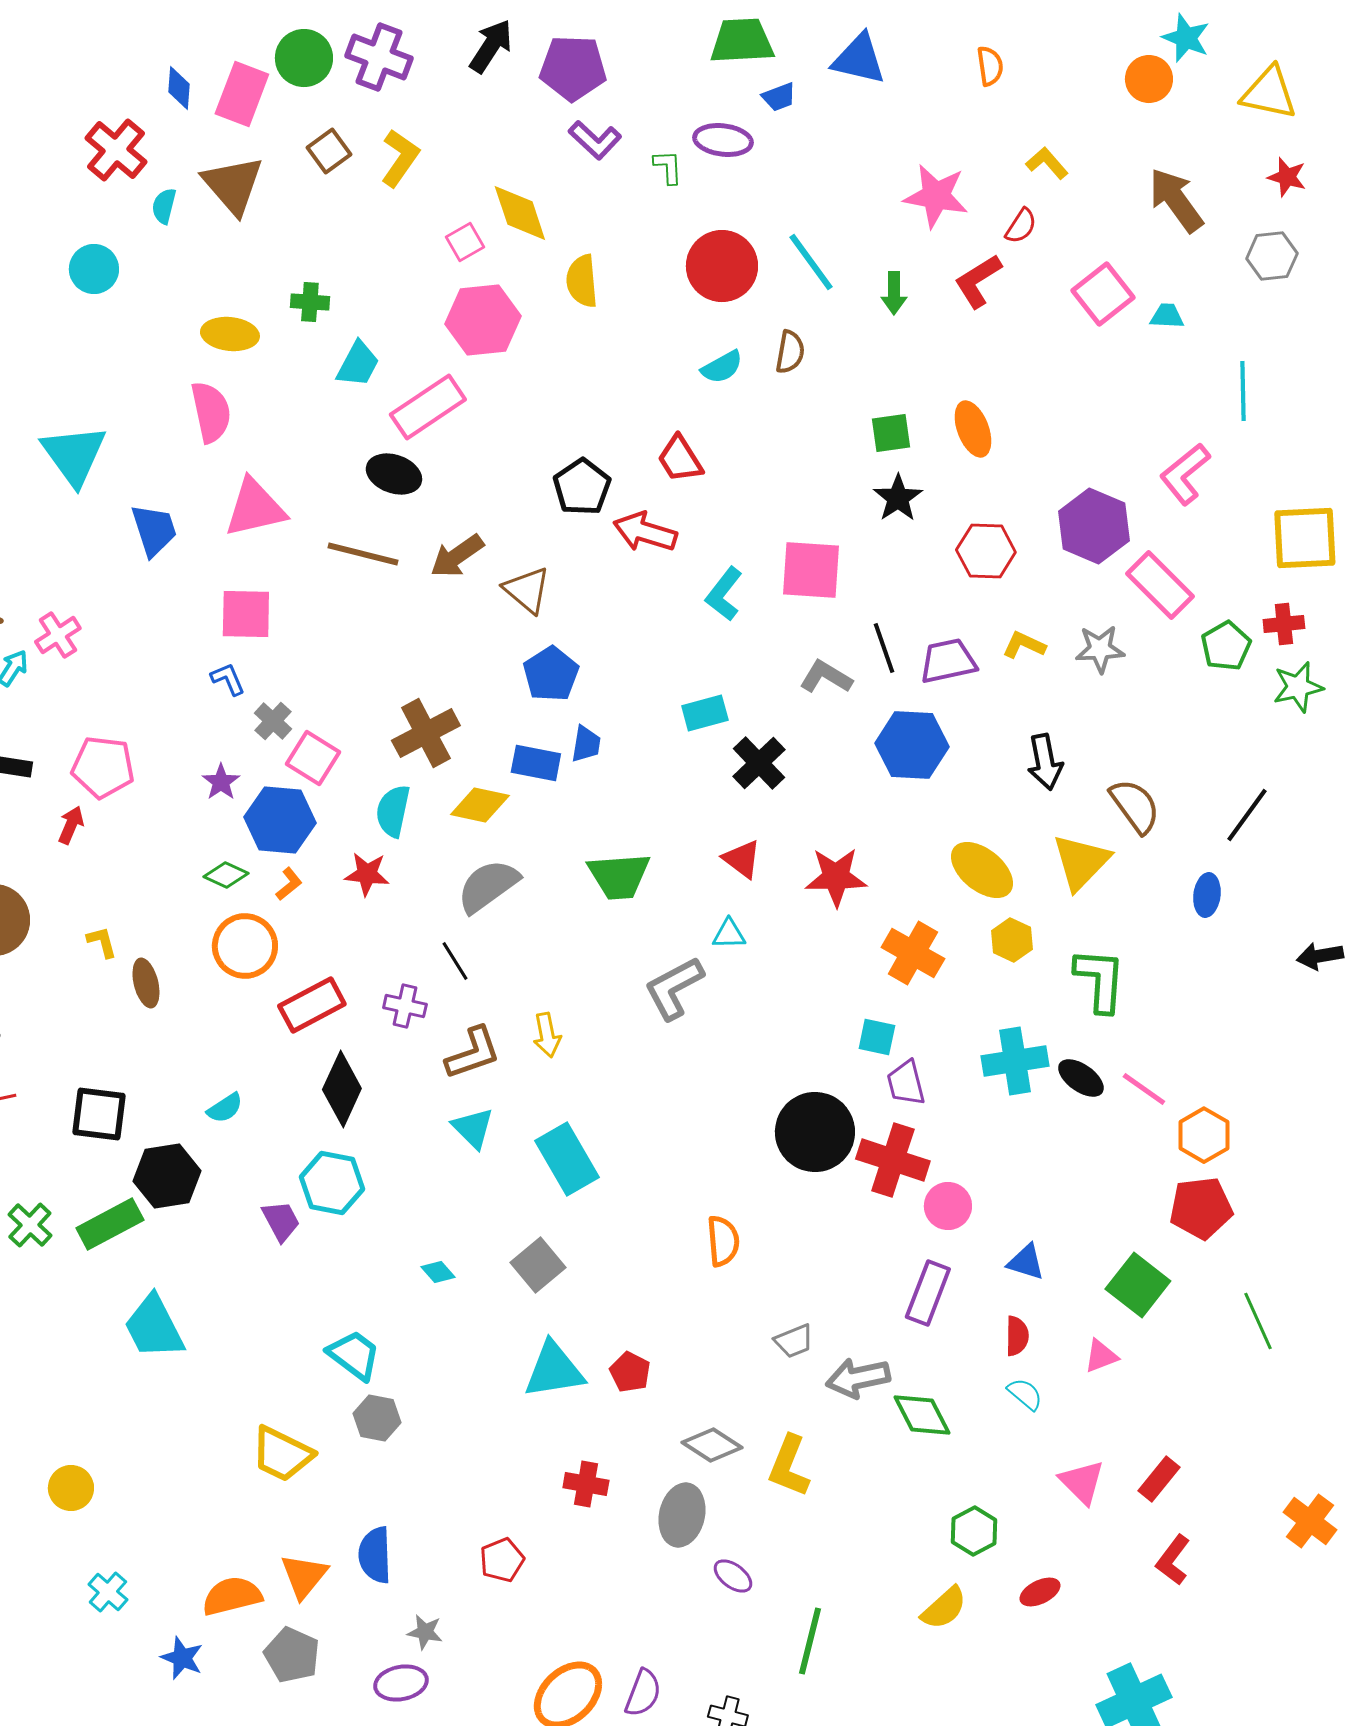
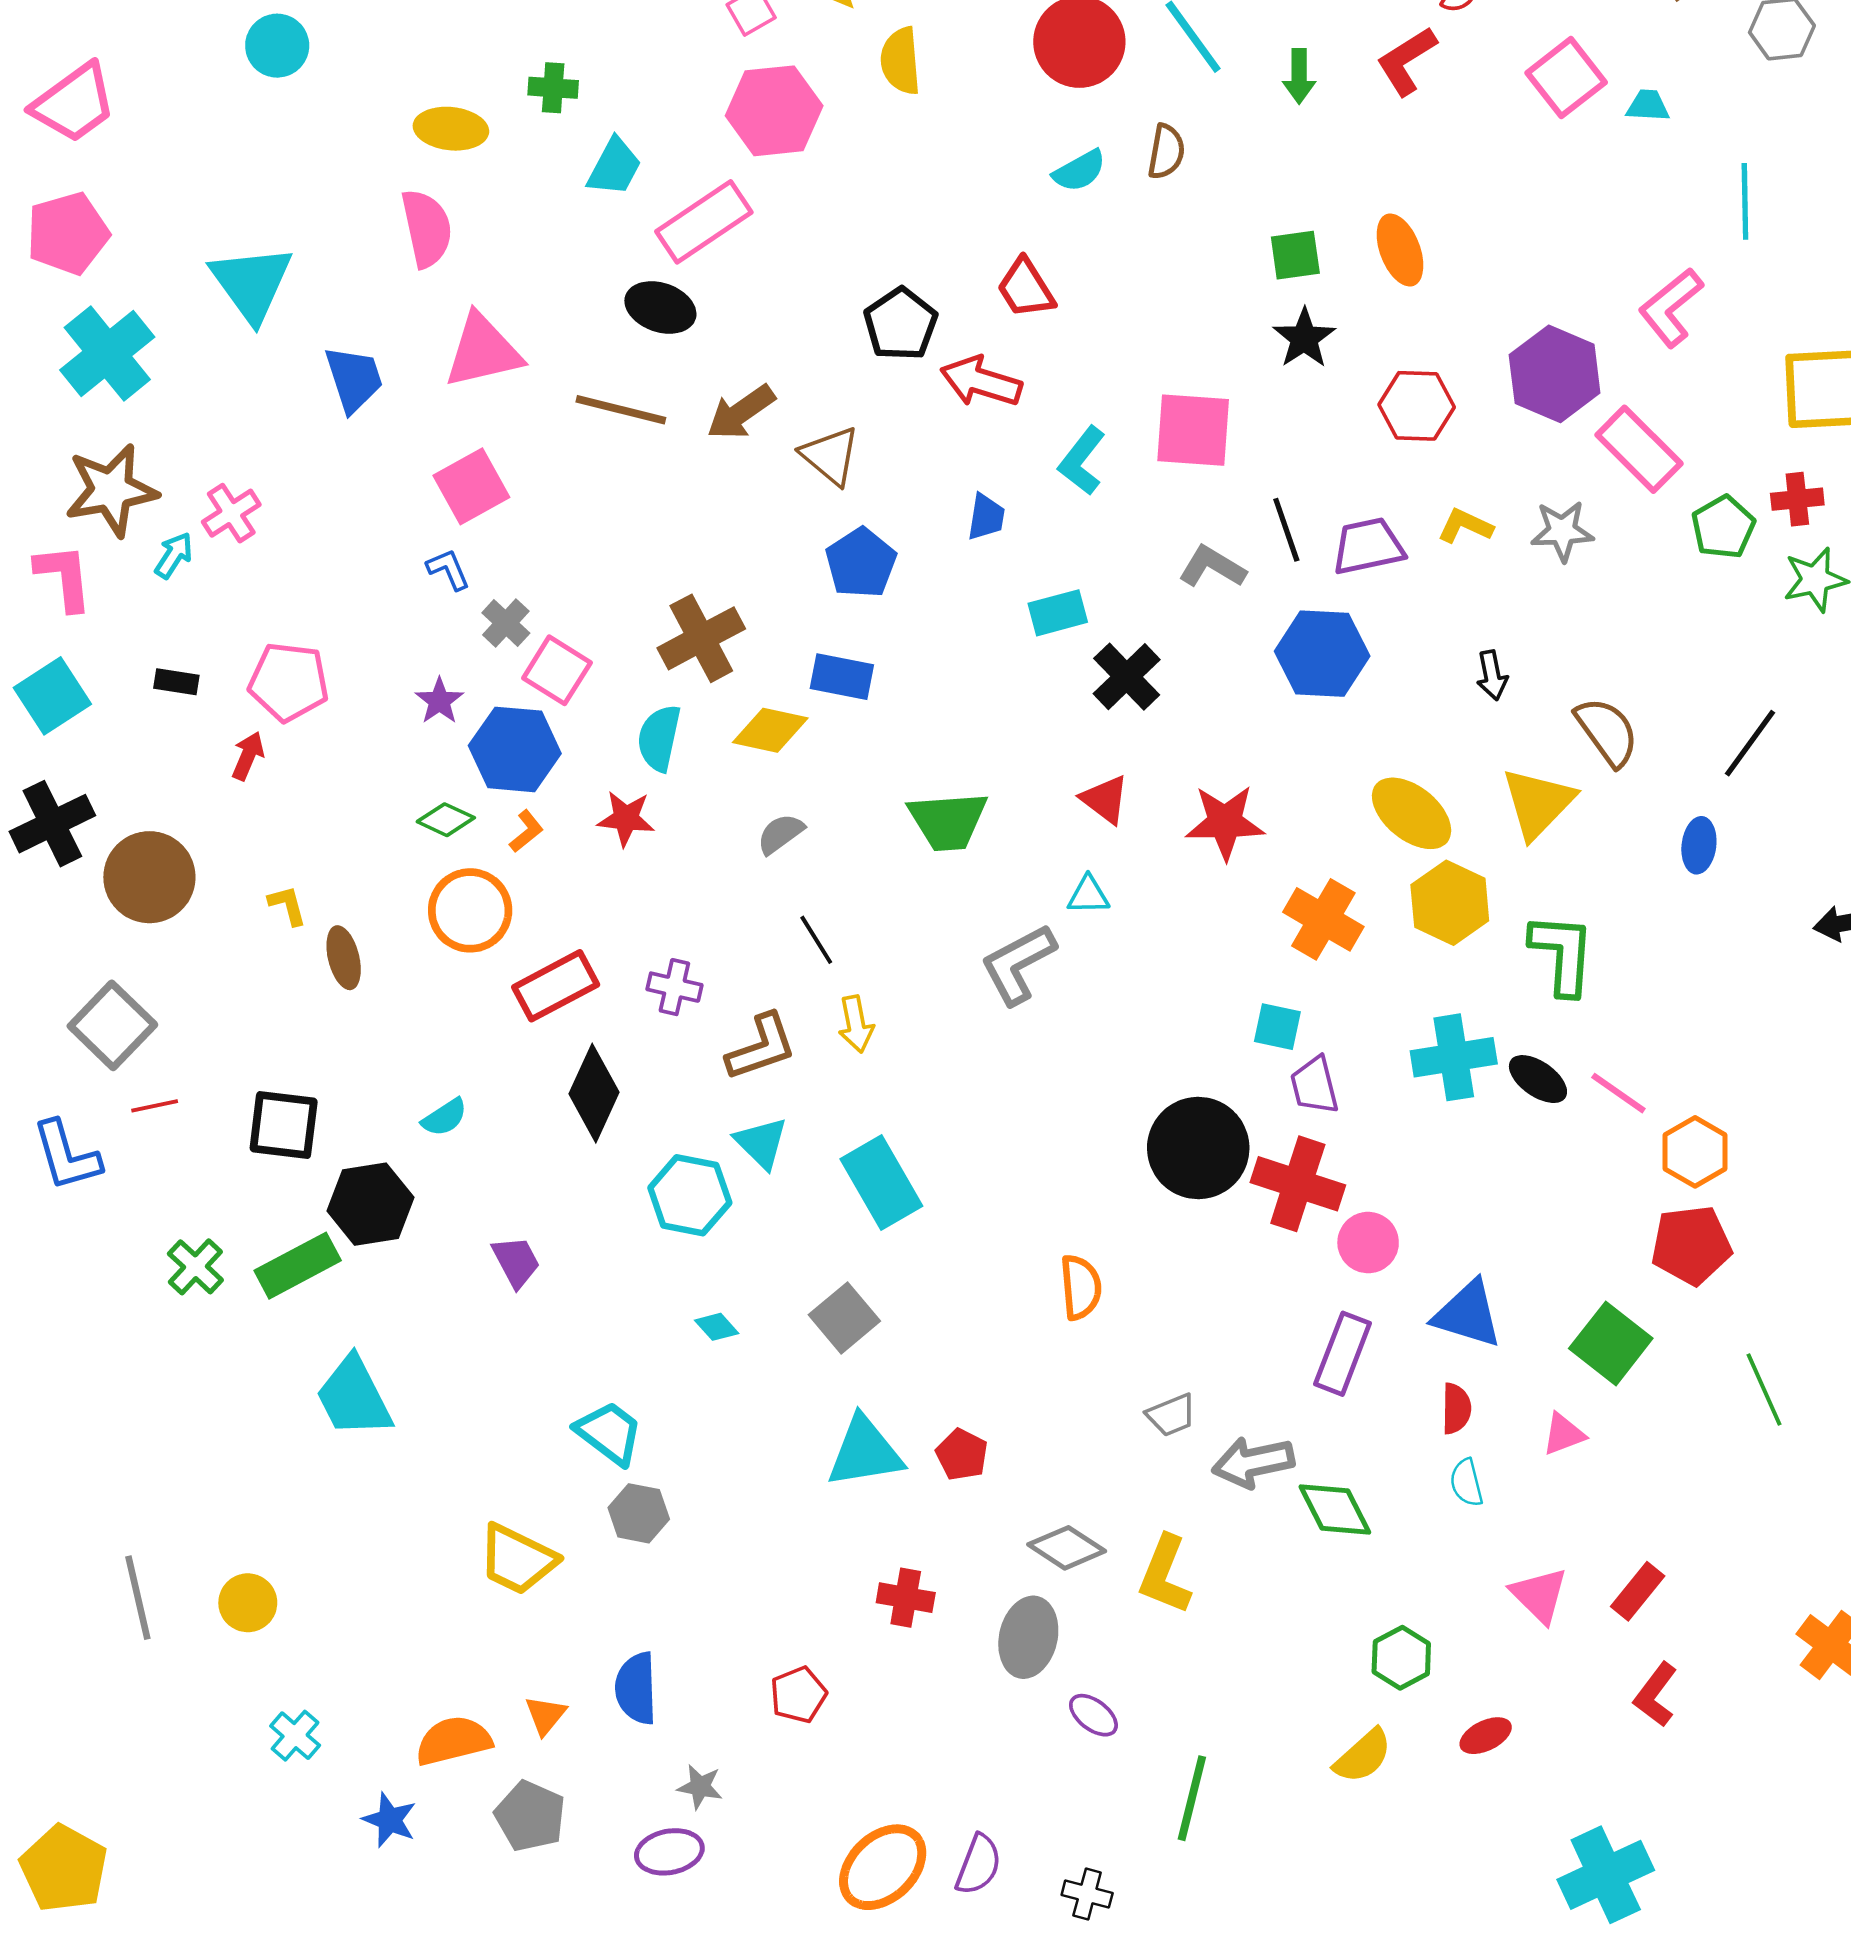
pink square: (246, 614) -> (471, 486), turned -30
blue trapezoid: (586, 744) -> (986, 517), moved
black arrow: (1045, 762) -> (1492, 675), size x0.7
gray semicircle: (488, 886) -> (780, 834), size x0.6
yellow hexagon: (1012, 940) -> (1450, 903), size x1.5
black line: (455, 961) -> (816, 940), moved
cyan hexagon: (332, 1183) -> (690, 1195), moved
blue triangle: (1026, 1262) -> (1468, 1314), size x1.5
cyan semicircle: (1025, 1394) -> (1466, 1483), turned -144
orange triangle: (304, 1576) -> (545, 1715), size x0.7

